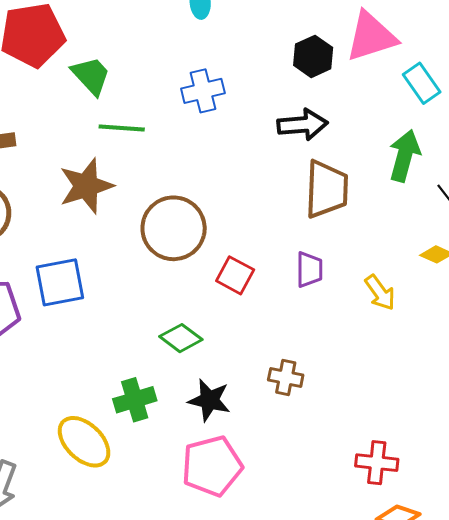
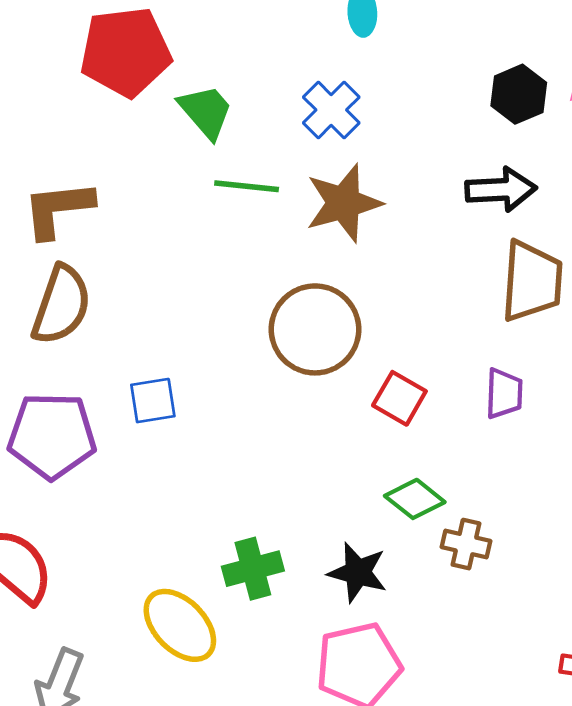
blue cross: (203, 91) -> (331, 110), moved, turned -33
brown star: (86, 186) -> (344, 203), moved
blue square: (60, 282) -> (153, 401), size x0.7
green diamond: (181, 338) -> (415, 499), moved

